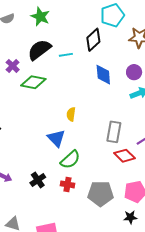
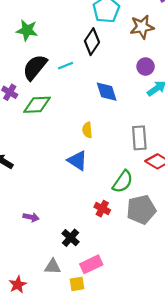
blue diamond: (103, 75) -> (107, 92), moved
green semicircle: (70, 160) -> (123, 182), moved
black cross: (38, 180) -> (71, 238), moved
red cross: (67, 184) -> (102, 209), turned 32

